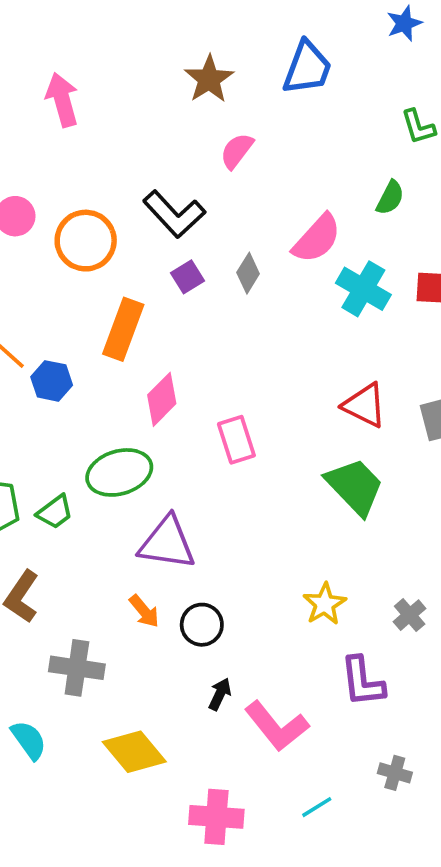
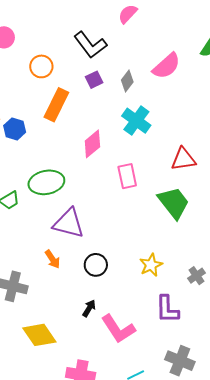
orange circle: (86, 241) -> (41, 66), moved, size x0.7
cyan cross: (363, 289) -> (136, 121), moved
pink diamond: (162, 399) -> (92, 144), moved
red triangle: (365, 405) -> (183, 159), turned -40
pink rectangle: (236, 440) -> (127, 176), moved
black circle: (202, 625) -> (96, 265), moved
gray cross: (395, 773) -> (180, 361), size x1.6

